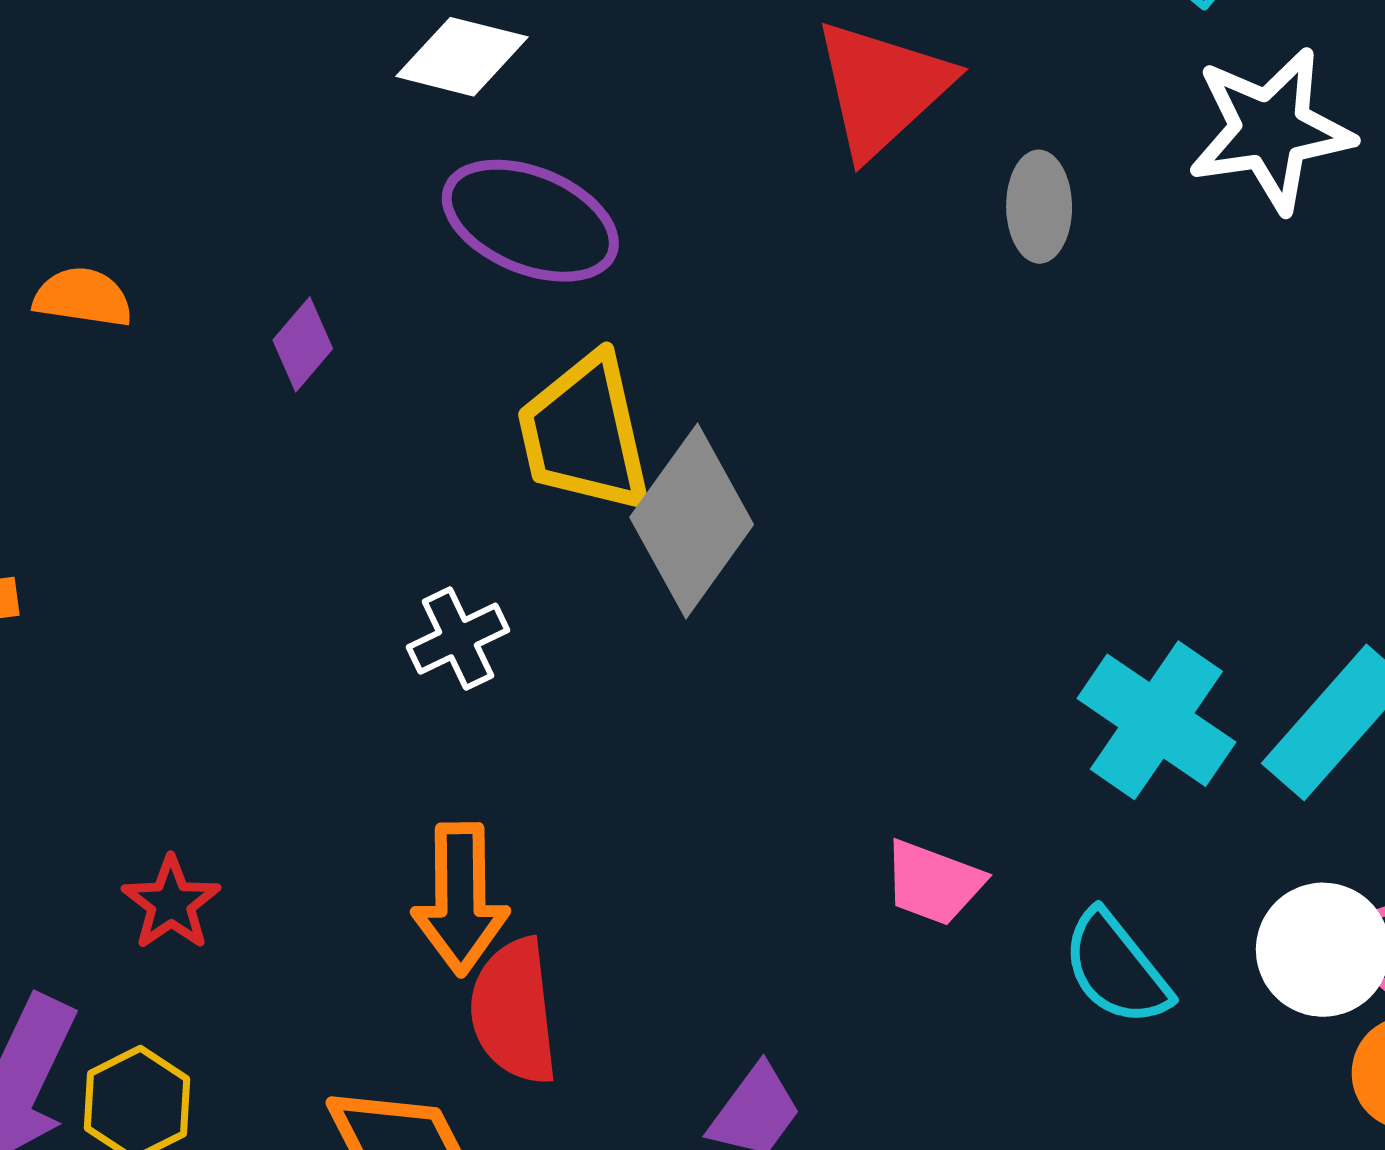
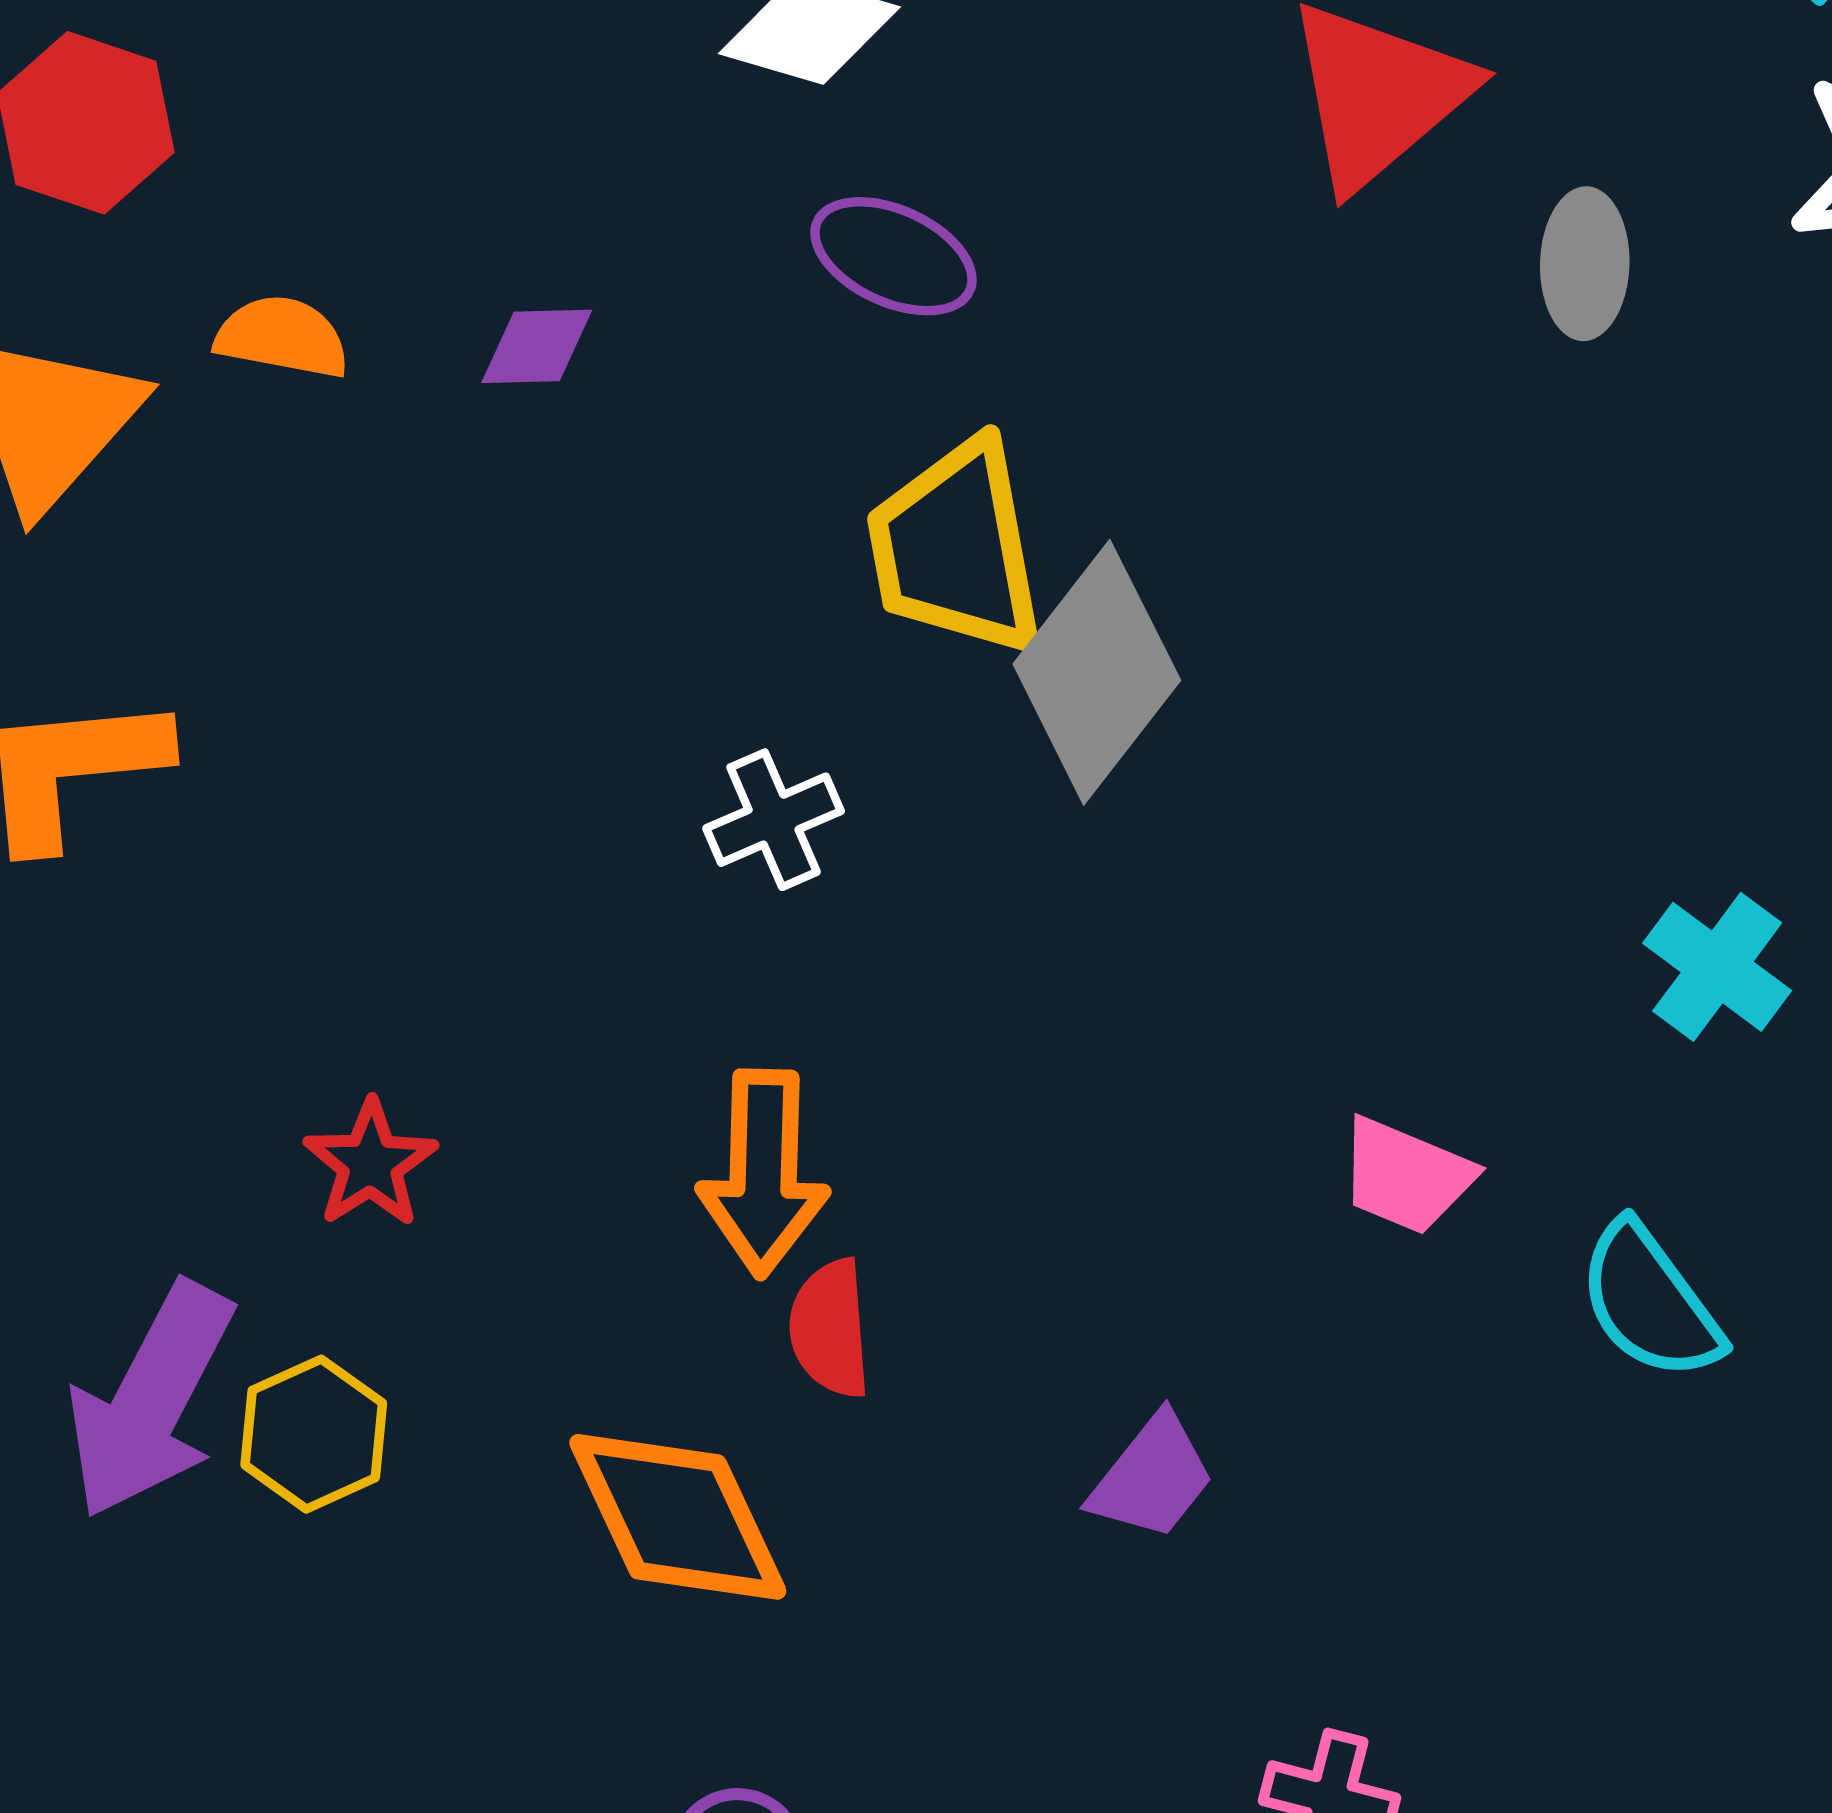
purple ellipse: (530, 221) -> (893, 256), size x0.7
purple diamond: (303, 344) -> (537, 346), moved, turned 46
cyan cross: (1156, 720) -> (1717, 967), size x0.7
red semicircle: (514, 1011) -> (830, 1329), size x0.7

